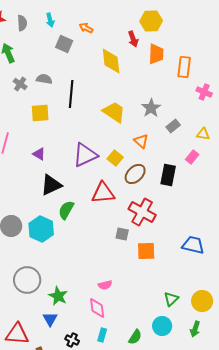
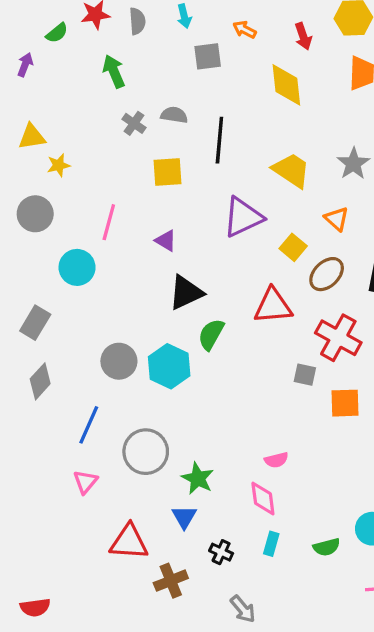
red arrow: (133, 39) -> (303, 36), moved
gray square: (64, 44) -> (208, 56), turned -30
purple triangle: (85, 155) -> (243, 217), moved
green semicircle: (135, 337) -> (327, 547), turned 42

